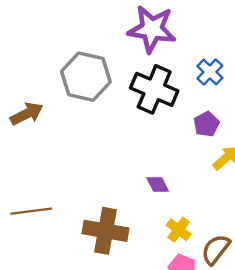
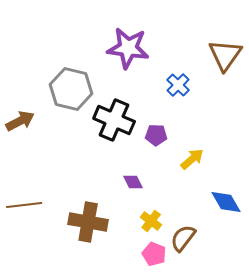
black cross: (154, 89) -> (114, 120), moved
purple pentagon: (206, 124) -> (156, 135), moved, turned 30

